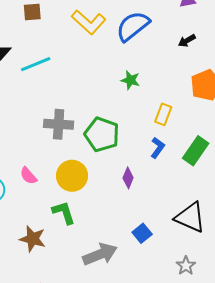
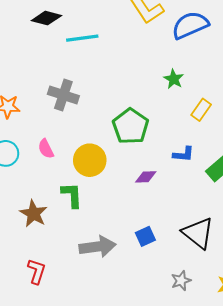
yellow rectangle: (163, 114) -> (201, 110), moved
gray cross: (59, 124) -> (63, 95), moved
blue L-shape: (158, 148) -> (183, 154), turned 45
purple diamond: (128, 178) -> (146, 177), turned 50

